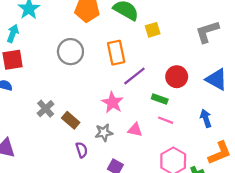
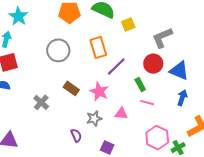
gray L-shape: (207, 32) -> (162, 38), moved
blue triangle: (216, 79) -> (179, 71), moved
green rectangle: (160, 99) -> (140, 85), turned 48
blue arrow: (206, 118) -> (182, 98), turned 42
brown rectangle: (71, 120) -> (71, 88), moved

